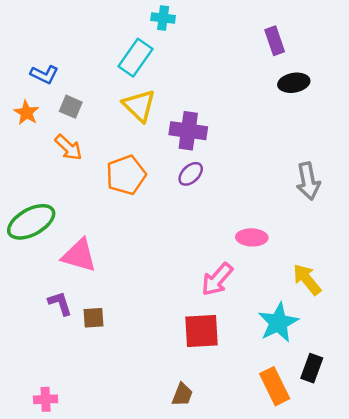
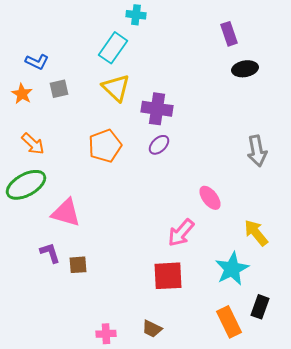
gray square: (71, 107) -> (59, 89), turned -36
orange arrow: (68, 148) -> (33, 144), moved
pink ellipse: (252, 237) -> (210, 198), turned 50
brown trapezoid: (182, 395) -> (152, 329), turned 95
pink cross: (46, 399) -> (106, 334), moved

